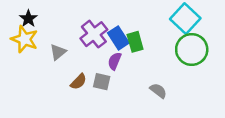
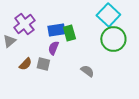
purple cross: (94, 34) -> (24, 24), moved
blue rectangle: (118, 38) -> (56, 30), turned -66

